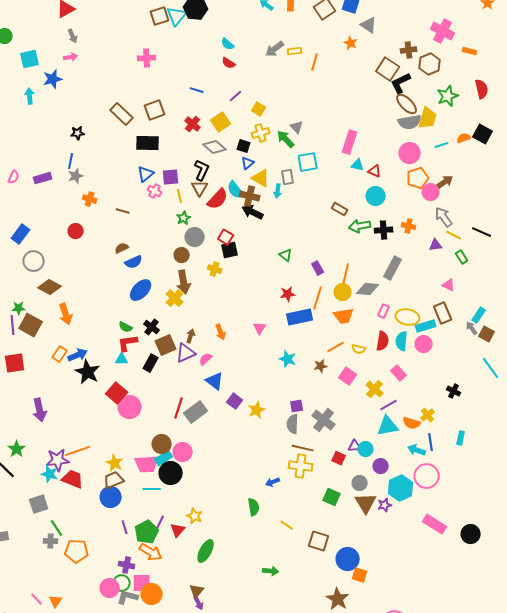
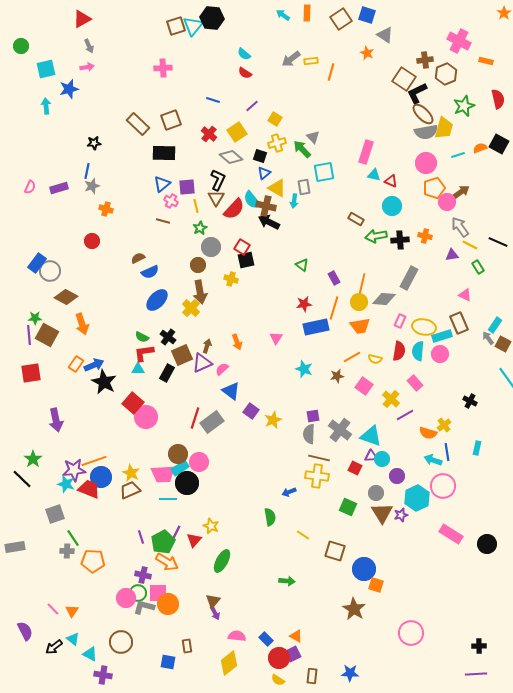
brown line: (123, 211) -> (163, 221), moved
blue rectangle: (21, 234) -> (37, 263), moved
cyan triangle: (388, 426) -> (371, 436), moved, turned 30
blue circle: (111, 497) -> (101, 477), moved

